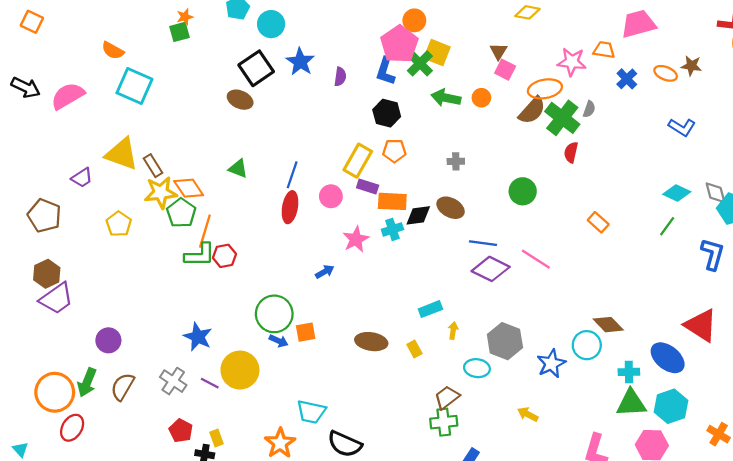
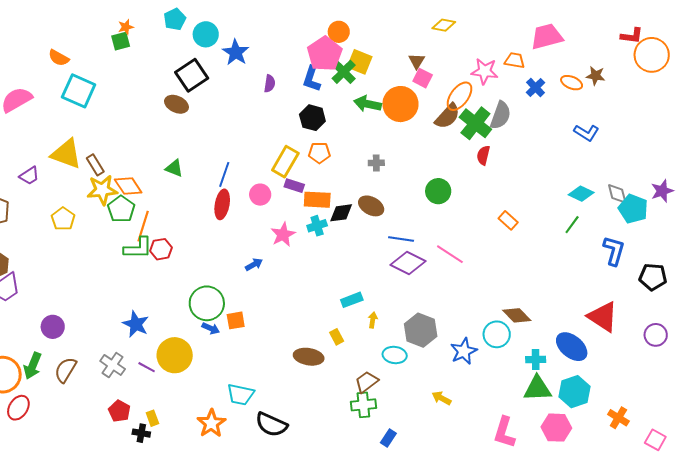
blue star: (300, 62) -> (236, 52), moved
orange ellipse: (545, 89) -> (460, 96), turned -44
orange circle: (481, 98) -> (400, 104), size x2.0
gray semicircle: (589, 109) -> (500, 115), size x1.8
brown ellipse: (371, 342) -> (309, 357), moved

